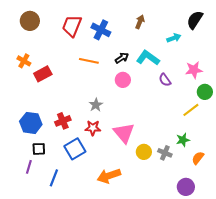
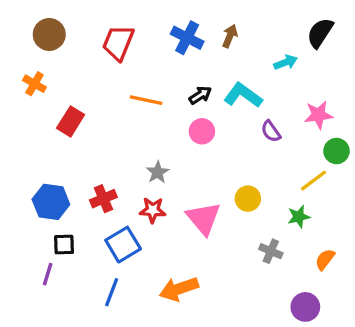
blue cross: (101, 30) -> (187, 38), moved
orange cross: (24, 61) -> (34, 84), moved
red rectangle: (43, 74) -> (71, 121), turned -30
green star: (183, 140) -> (299, 217), moved
yellow circle: (144, 152) -> (248, 199), moved
blue line: (54, 178) -> (112, 292), moved

